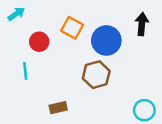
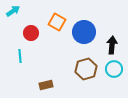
black arrow: (142, 24) -> (112, 45), moved
brown hexagon: (96, 75) -> (86, 69), moved
cyan circle: (144, 110) -> (114, 69), moved

